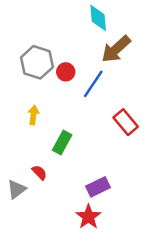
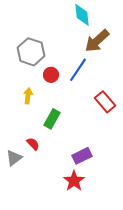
red circle: (66, 72) -> (51, 75), moved

